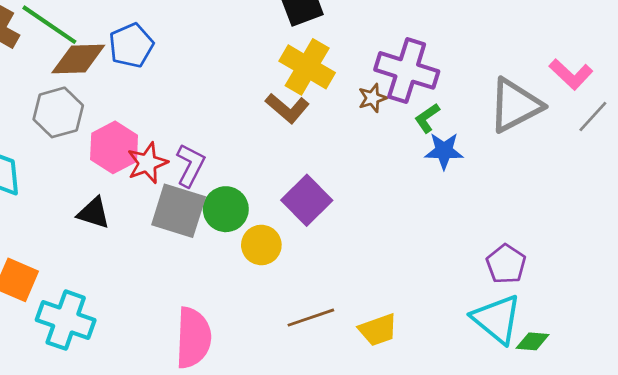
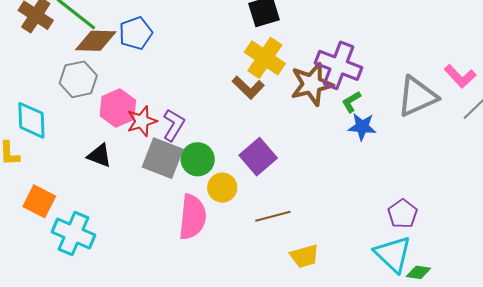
brown star: (372, 98) -> (312, 84), size x2.0
brown line: (311, 318) -> (273, 216), moved
pink semicircle: (193, 338) -> (192, 217), moved

